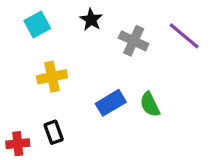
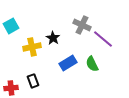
black star: (91, 20) -> (53, 38), moved
cyan square: (37, 24) -> (11, 26), moved
purple line: (184, 36) -> (103, 39), moved

